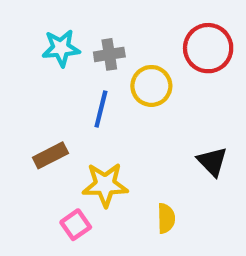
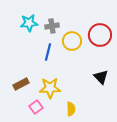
red circle: (208, 48) -> (100, 35), moved
brown rectangle: (50, 155) -> (21, 84), moved
yellow semicircle: (166, 218) -> (71, 109), moved

